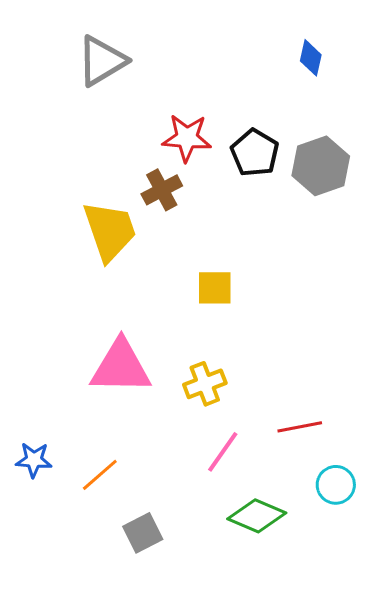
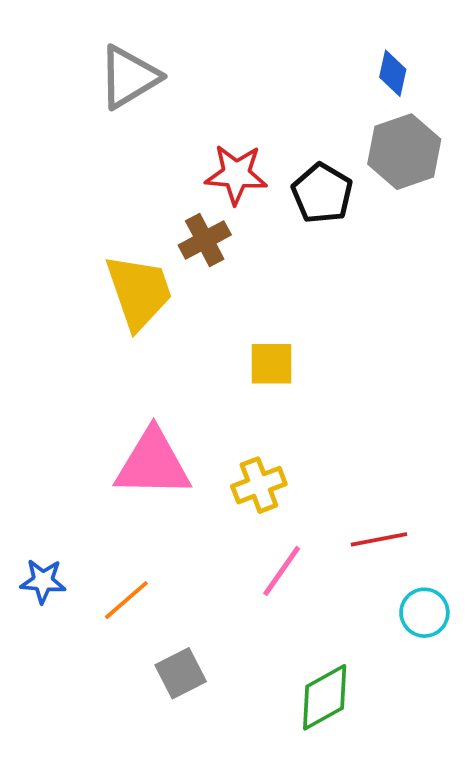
gray hexagon: (321, 166) -> (404, 152), moved
green diamond: (257, 516) -> (325, 697), moved, turned -52

